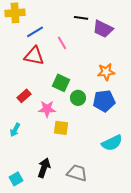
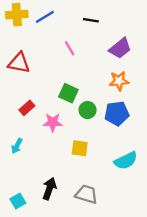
purple trapezoid: (103, 29) -> (120, 48), moved, turned -65
blue line: (35, 32) -> (45, 17), moved
red triangle: (34, 56) -> (19, 63), moved
yellow square: (61, 128) -> (80, 148), moved

